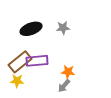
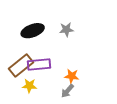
yellow star: (17, 81) -> (29, 86), moved

